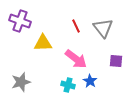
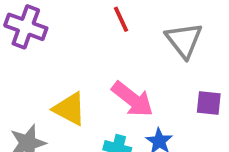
red line: (76, 26) -> (121, 19), moved
yellow triangle: (43, 43) -> (70, 109), moved, turned 30

